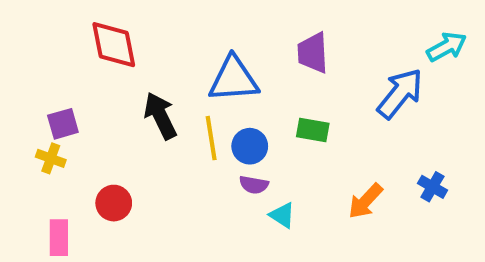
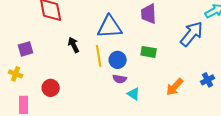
black arrow: (160, 116) -> (74, 45), size x0.7
yellow cross: (51, 158) -> (16, 74), moved
blue cross: (432, 187) -> (208, 80), turned 32

